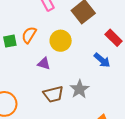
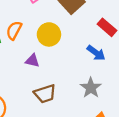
gray star: (79, 89) -> (91, 88), moved

